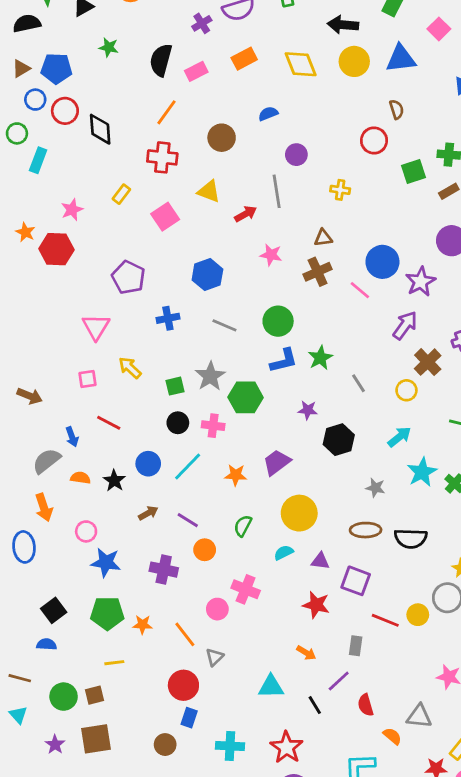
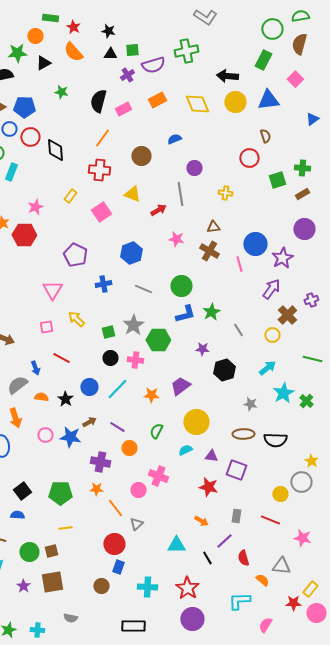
brown cross: (318, 272) -> (209, 251), turned -36
pink line: (360, 290) -> (239, 264), turned 35
blue star: (106, 562) -> (70, 437), moved
red line: (385, 620) -> (270, 520), moved
orange star: (143, 625) -> (96, 489), moved

